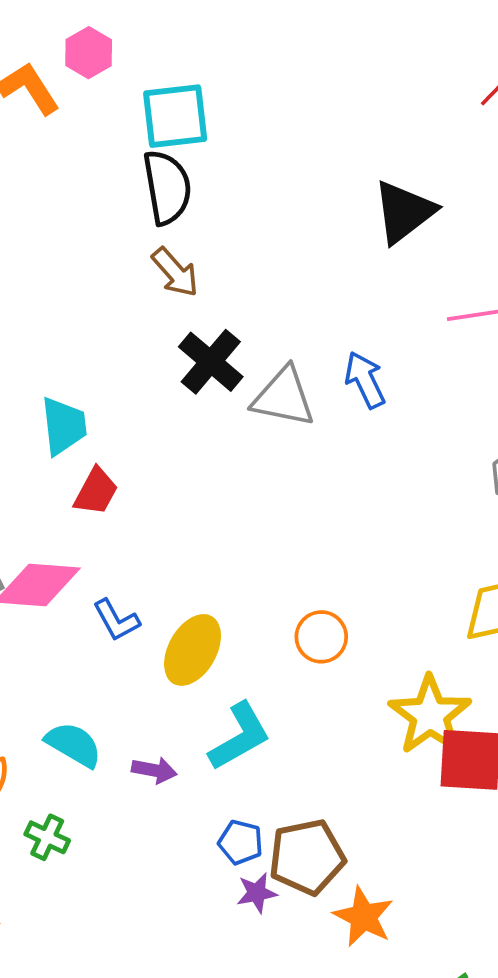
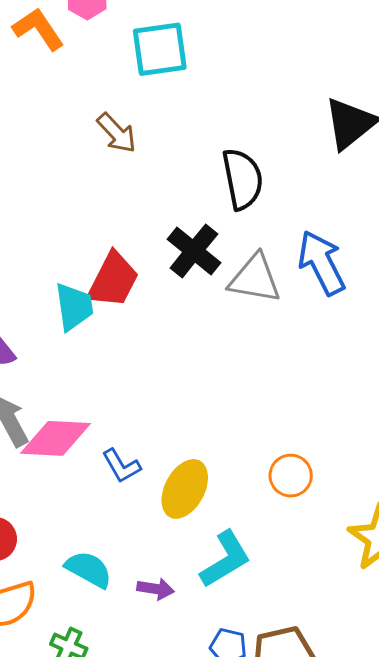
black semicircle: (167, 187) -> (242, 179), moved
brown arrow: (175, 272) -> (117, 133), moved
blue arrow: (365, 380) -> (322, 263), size x1.4
red trapezoid: (96, 491) -> (113, 280), moved, size x1.4

